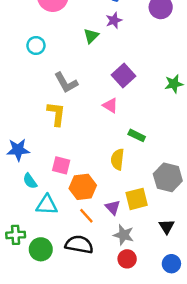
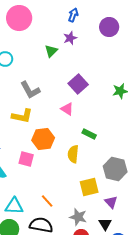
yellow L-shape: (56, 114) -> (22, 116), turned 95
orange hexagon: (83, 187) -> (43, 139), moved
cyan triangle: (47, 205) -> (14, 206), moved
purple triangle: (113, 207) -> (111, 202), moved
black triangle: (167, 227) -> (105, 224), moved

